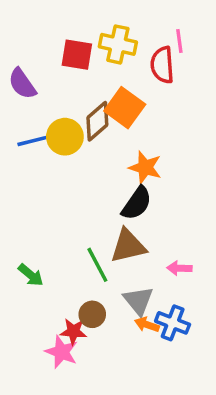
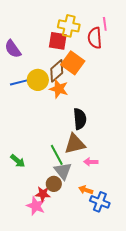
red square: (77, 55) -> (58, 41), moved
orange star: (145, 167) -> (59, 89), moved
black semicircle: (137, 203) -> (80, 119), turned -40
pink arrow: (179, 268) -> (91, 162), moved
gray triangle: (138, 301) -> (63, 171), moved
blue cross: (173, 323) -> (100, 202), moved

